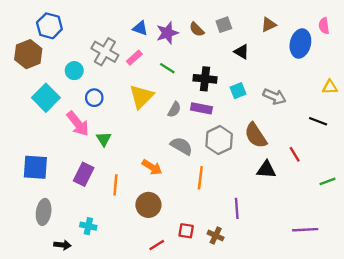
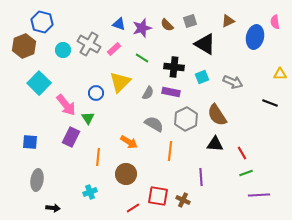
black triangle: (242, 52) -> (205, 44), size x1.6
cyan circle: (74, 71) -> (63, 50), moved
blue circle: (94, 98) -> (96, 93), moved
red line: (295, 154) -> (242, 153), moved
blue square: (35, 167) -> (30, 142), size x0.7
black triangle: (266, 170) -> (215, 144), moved
purple rectangle: (84, 174) -> (71, 137), moved
green line: (328, 181) -> (246, 173), moved
cyan cross: (88, 226) -> (90, 192), moved, turned -32
red square: (186, 231) -> (158, 196), size x1.5

